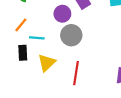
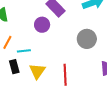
gray circle: (71, 35) -> (87, 39), moved

